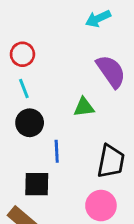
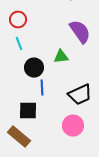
black circle: (30, 123) -> (34, 68), moved
black trapezoid: (111, 161) -> (80, 95), turned 55

